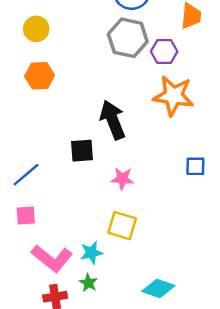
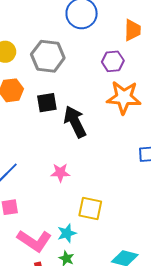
gray hexagon: (128, 38) -> (48, 56), moved
black square: (82, 151) -> (47, 103), moved
pink star: (122, 179) -> (60, 173), moved

